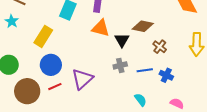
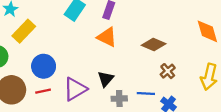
yellow rectangle: (43, 36) -> (24, 31), moved
black triangle: (122, 40) -> (106, 79), moved
gray cross: (120, 65) -> (119, 99), moved

